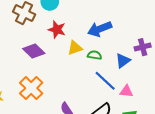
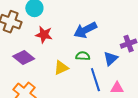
yellow triangle: (75, 48) -> (61, 68), moved
blue line: (105, 81) -> (95, 80), turned 35

